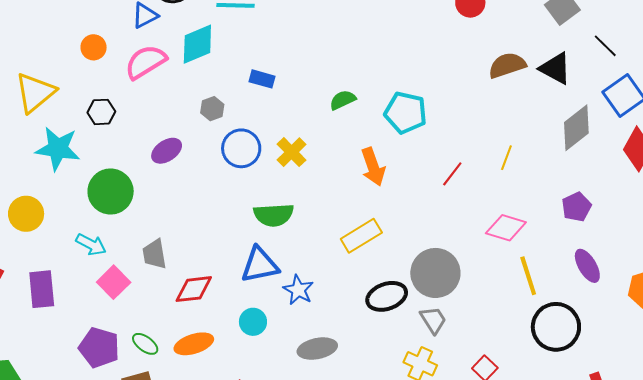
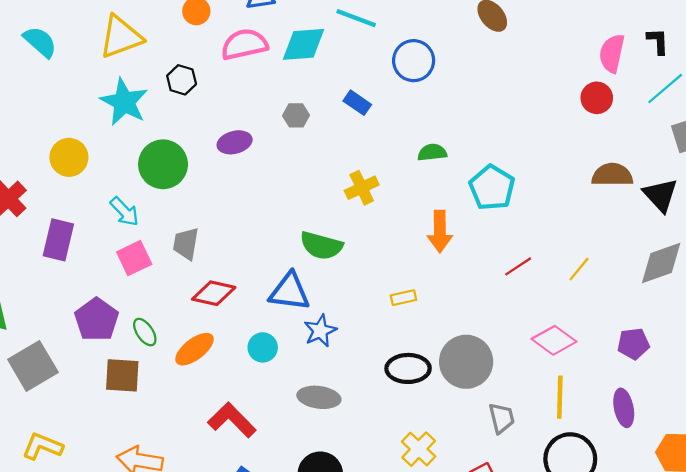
blue circle: (241, 148) -> (414, 61), moved
yellow rectangle: (361, 236) -> (403, 298), size x0.6
gray trapezoid: (433, 320) -> (502, 418), moved
orange ellipse: (194, 344) -> (194, 349), turned -39

